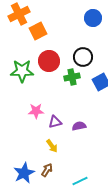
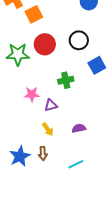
green cross: (72, 77) -> (66, 80), moved
purple semicircle: (79, 126) -> (79, 128), moved
brown arrow: (47, 170) -> (43, 153), turned 144

